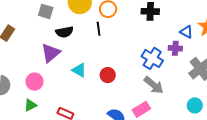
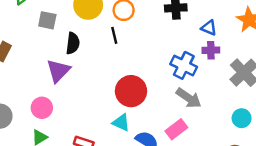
black semicircle: (64, 32) -> (73, 43), turned -66
blue triangle: (186, 32) -> (209, 28), moved
cyan triangle: (79, 70) -> (121, 123), moved
red circle: (108, 75) -> (131, 91), size x1.6

